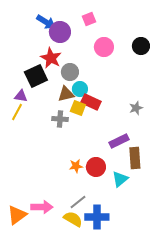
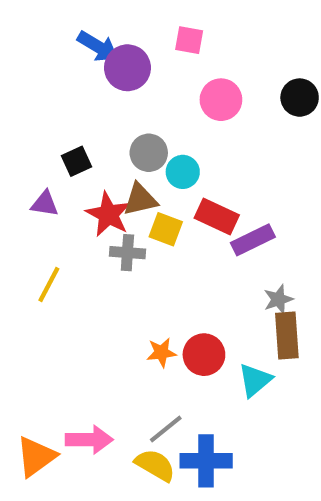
pink square: (89, 19) -> (189, 40), turned 32
red star: (51, 58) -> (108, 214), moved
black square: (36, 76) -> (76, 161), size x0.6
cyan circle: (80, 89) -> (183, 172), moved
red rectangle: (91, 102) -> (217, 217), moved
gray star: (136, 108) -> (278, 299), moved
yellow line: (17, 112) -> (49, 284), moved
purple rectangle: (119, 141) -> (253, 240), moved

